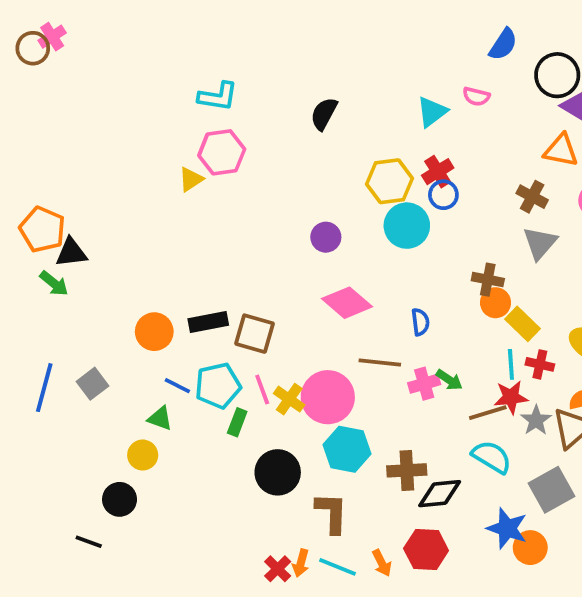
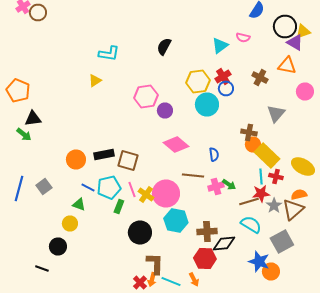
brown circle: (33, 48) -> (38, 12), moved
cyan L-shape: (218, 96) -> (109, 54), moved
pink hexagon: (222, 152) -> (146, 96), moved
brown cross: (532, 197) -> (260, 78), moved
orange pentagon: (42, 229) -> (18, 90), moved
yellow rectangle: (523, 324) -> (267, 156), size x1.4
brown L-shape: (332, 513) -> (155, 264), moved
red hexagon: (426, 550) -> (205, 258), moved

